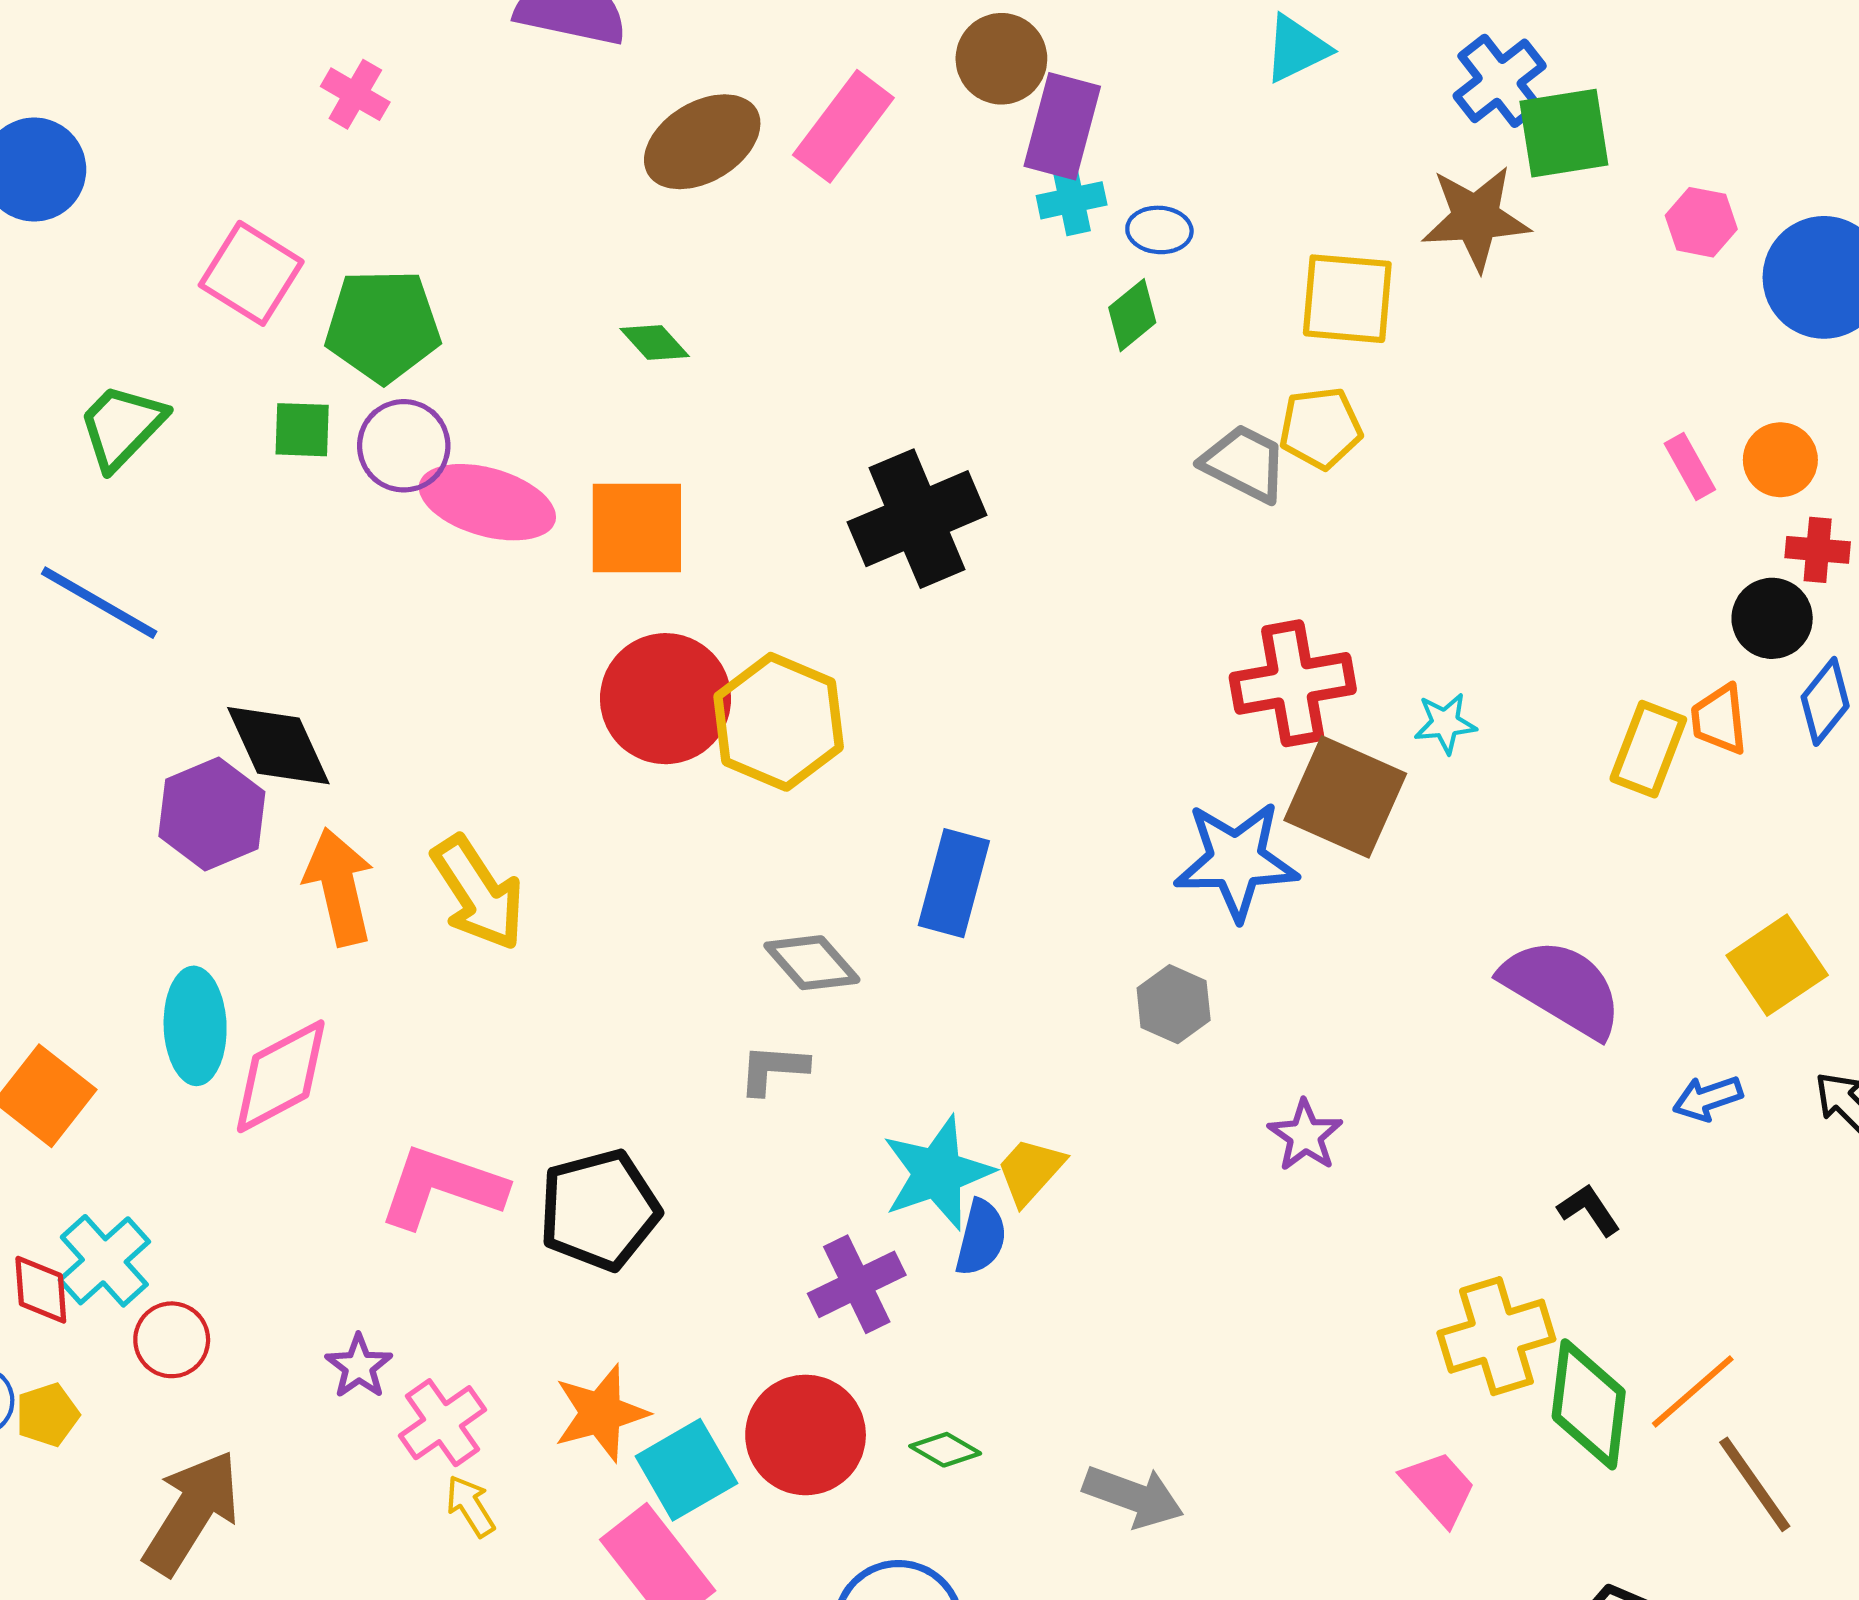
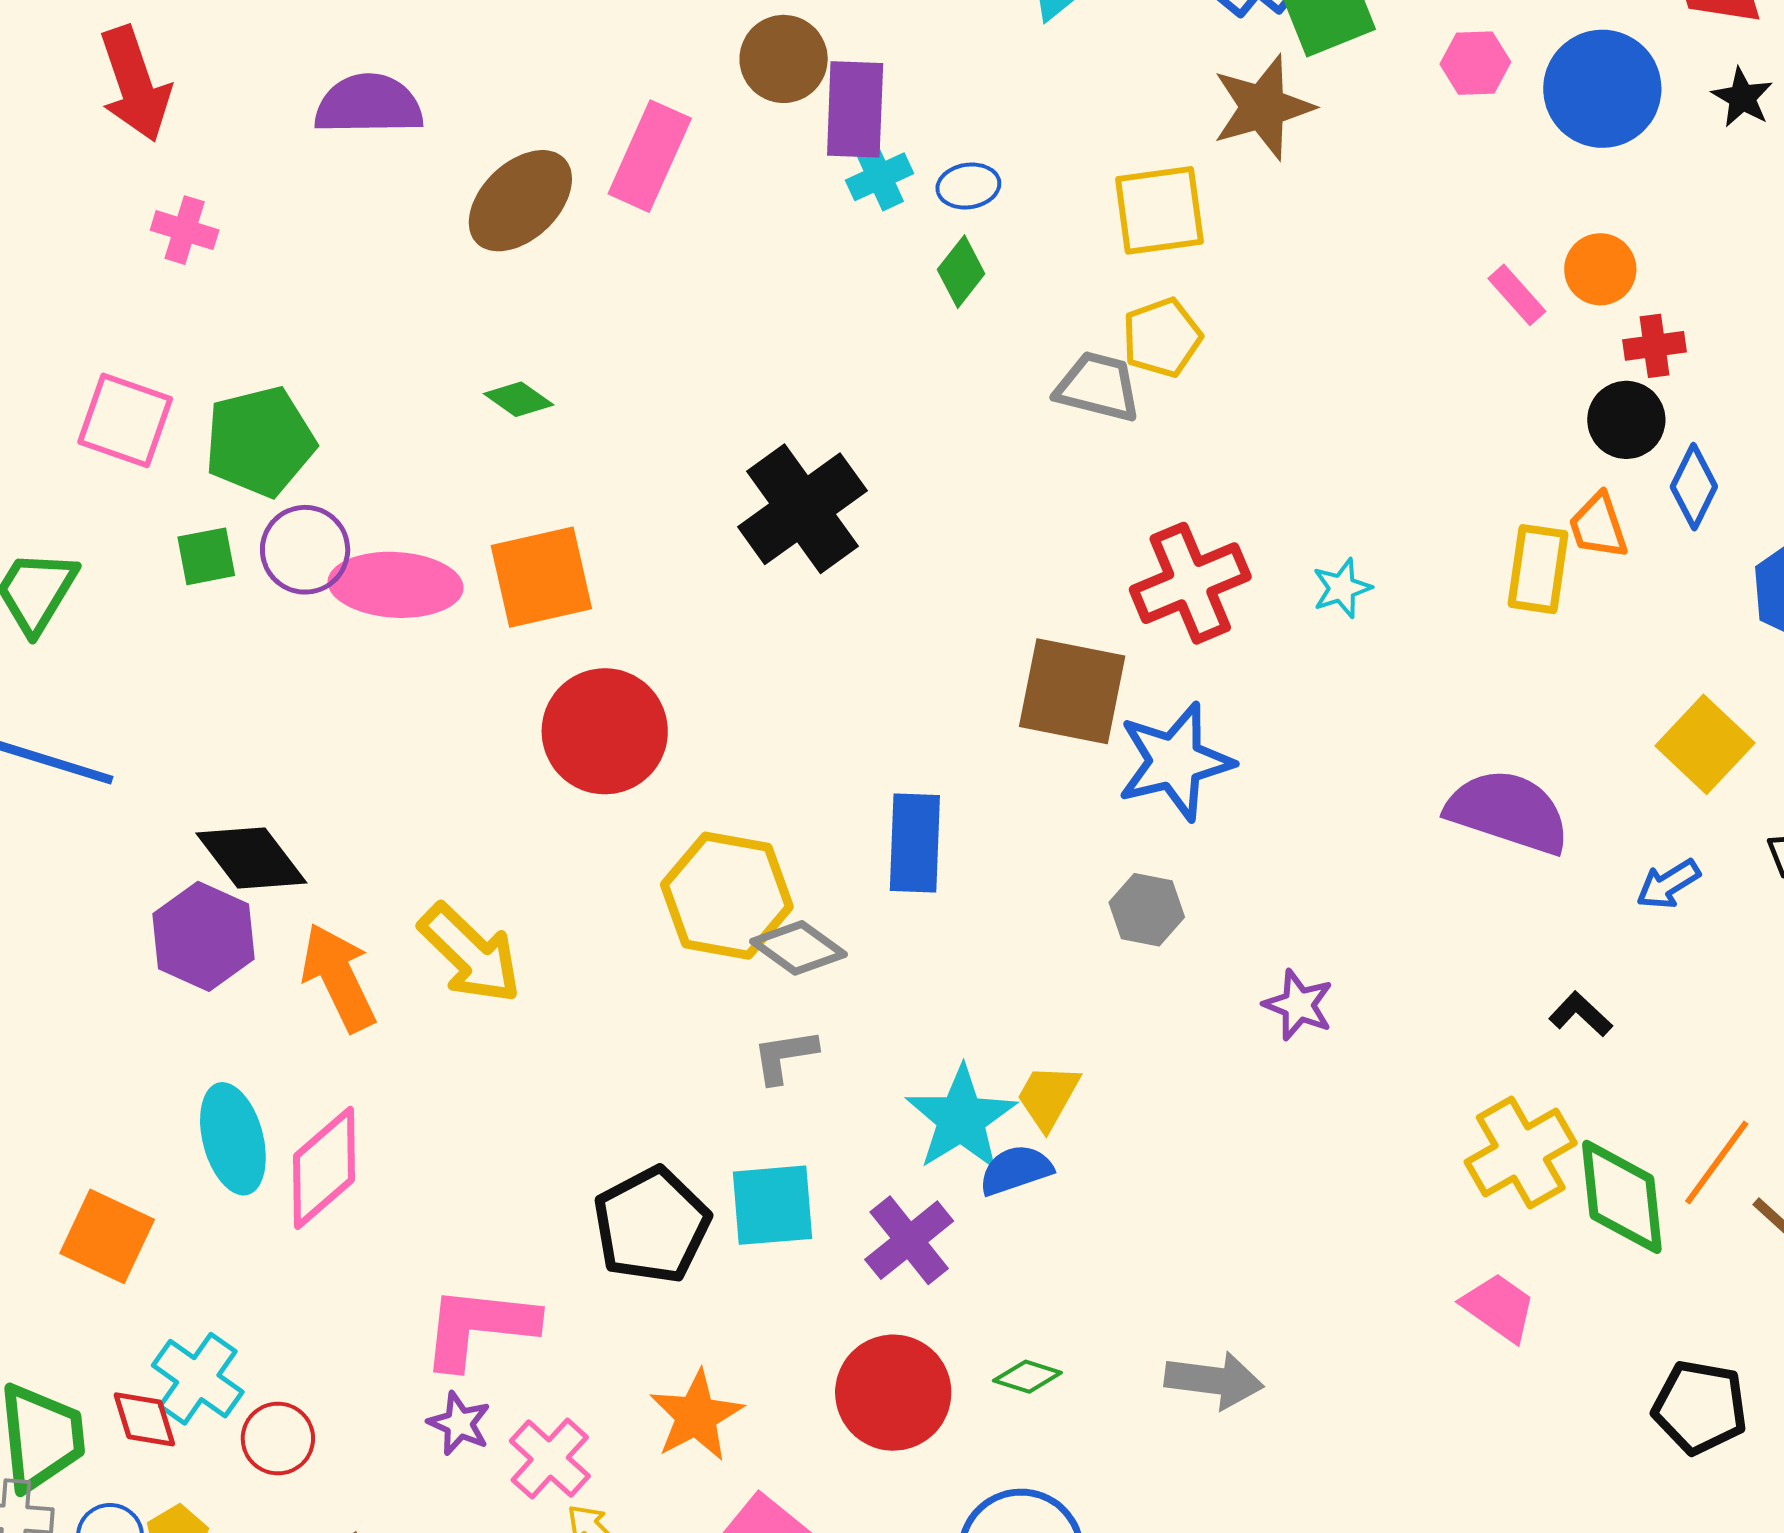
yellow hexagon: (779, 722) -> (727, 896), moved
brown square: (1345, 797) -> (1072, 691), moved
pink L-shape: (442, 1187) -> (479, 1327), moved
blue semicircle: (981, 1238) -> (1016, 1170), turned -110
cyan square: (686, 1470) -> (773, 1205), moved, turned 38

